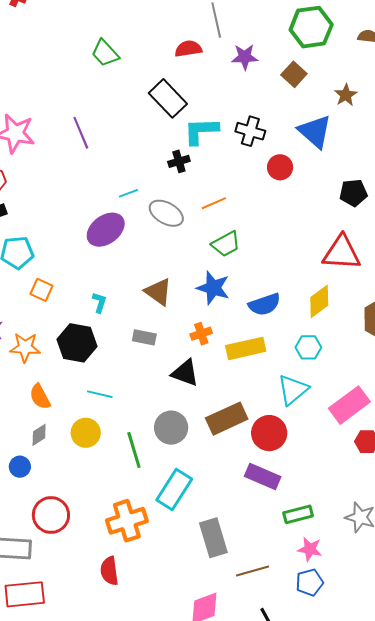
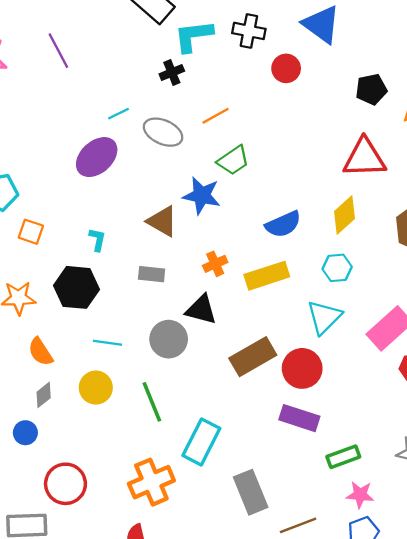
blue star: (213, 288) -> (202, 196), moved
gray circle: (171, 428) -> (169, 339), moved

